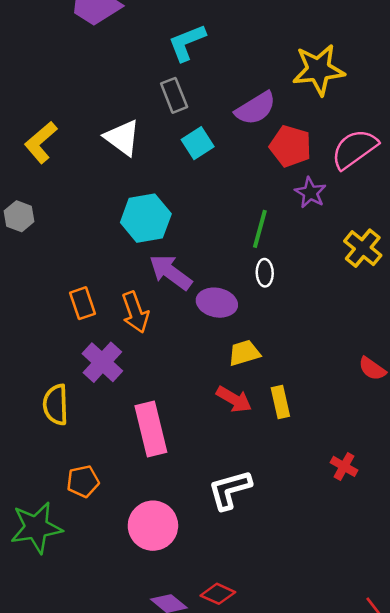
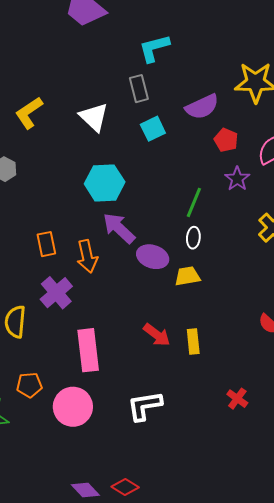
red pentagon: (290, 146) -> (226, 140), size x0.7
yellow trapezoid: (244, 353) -> (187, 276), moved
pink circle: (153, 526) -> (73, 407), moved

